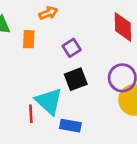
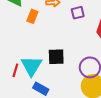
purple square: (72, 48) -> (78, 13), moved

